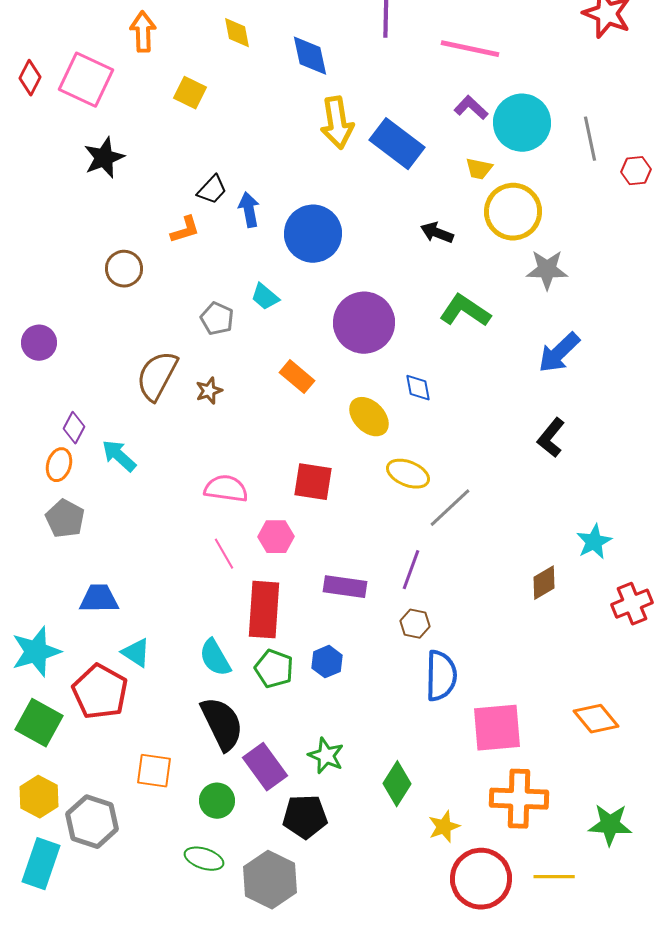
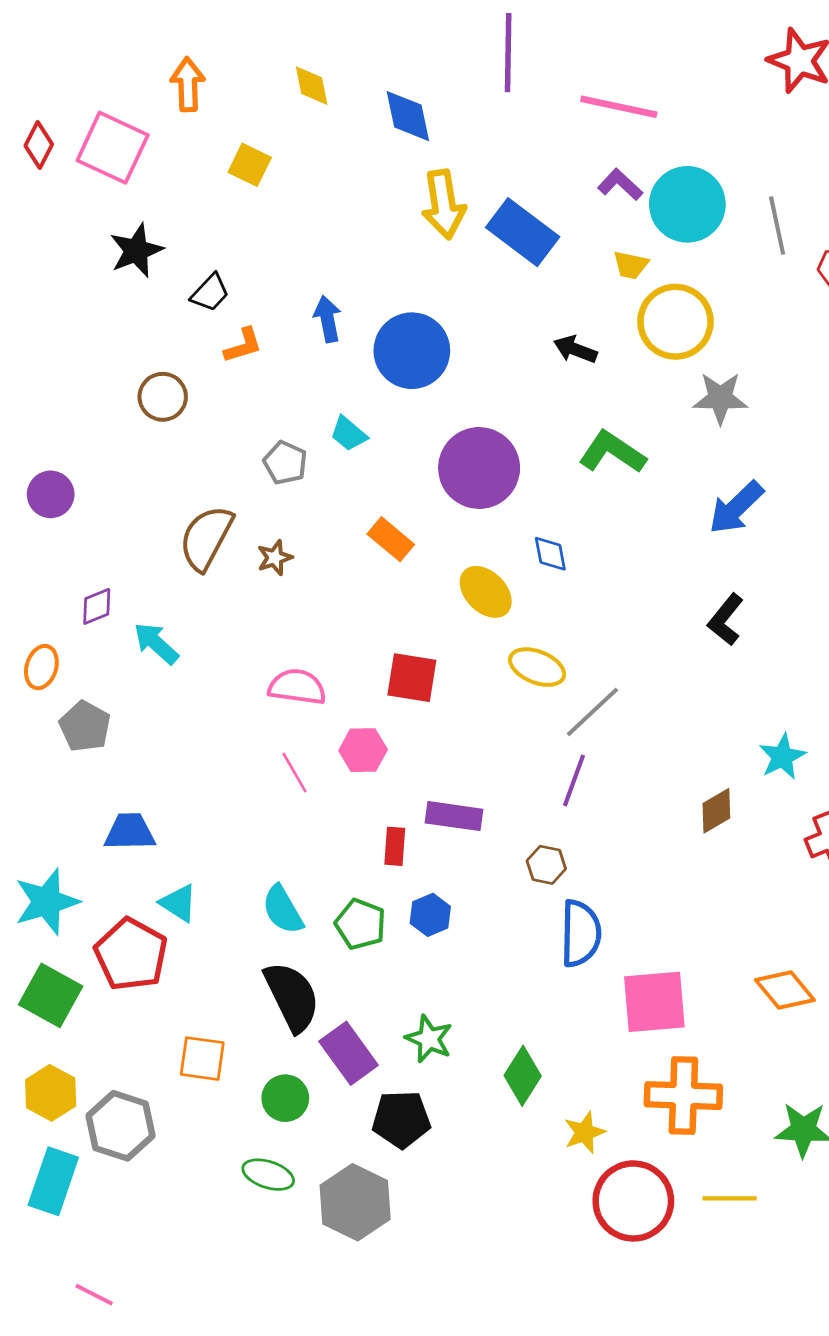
black trapezoid: (212, 190) -> (210, 293), moved
purple diamond: (74, 428) -> (97, 606), turned 40
orange ellipse: (59, 465) -> (41, 667), moved
purple line: (411, 570) -> (574, 780), moved
red rectangle: (264, 610) -> (395, 846), moved, size x0.5

